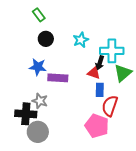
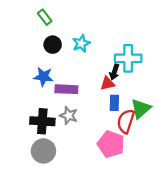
cyan star: (81, 40) -> (81, 43), moved
red triangle: (94, 73) -> (107, 83), turned -32
green triangle: (123, 73) -> (141, 109), moved
gray star: (40, 101) -> (69, 116), moved
black cross: (26, 114) -> (42, 121), moved

